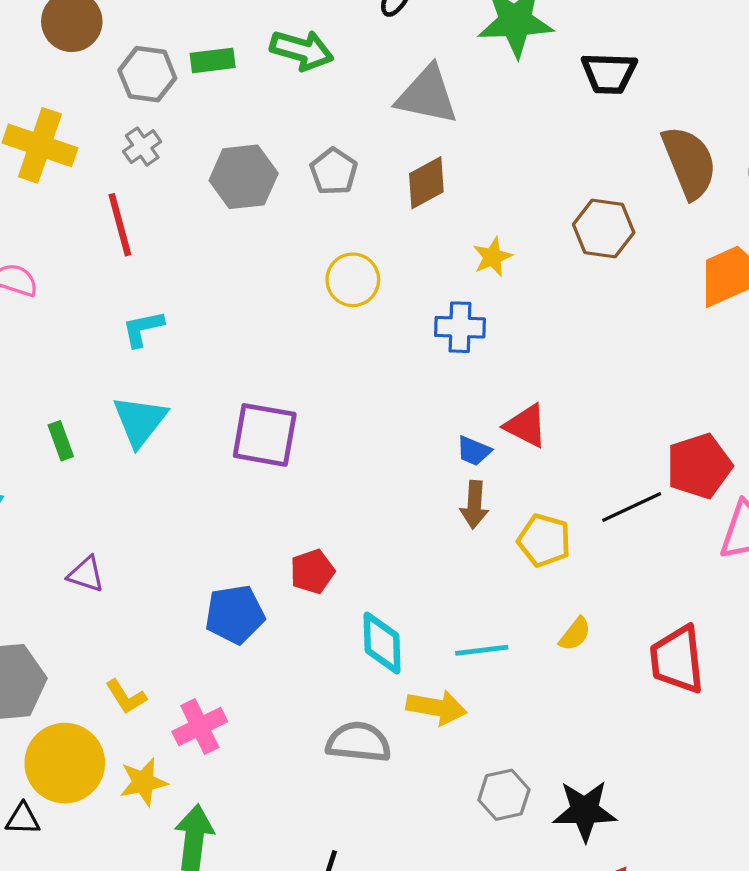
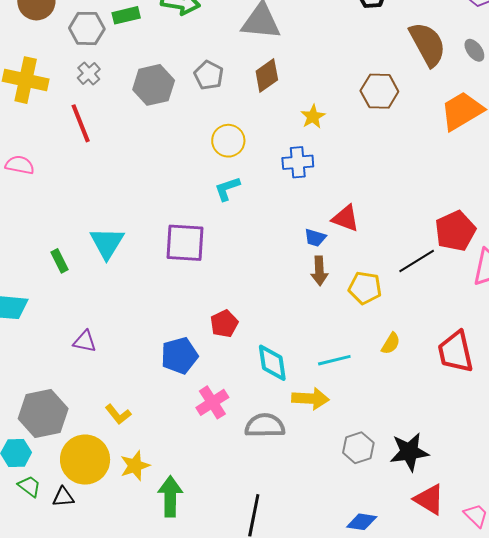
cyan L-shape: (143, 329) -> (227, 189), moved
pink cross: (200, 727) -> (212, 402), moved

